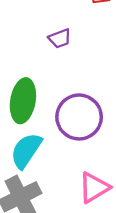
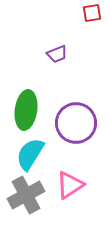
pink triangle: (94, 188) -> (70, 185), moved

